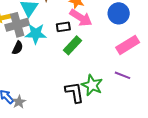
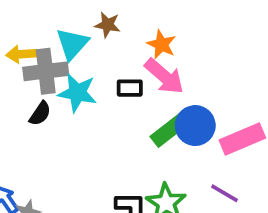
blue circle: (119, 13) -> (195, 126), moved
green rectangle: (73, 45) -> (169, 131), moved

